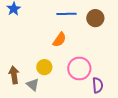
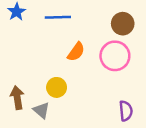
blue line: (66, 14) -> (58, 17), moved
pink circle: (79, 69) -> (115, 56), moved

